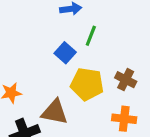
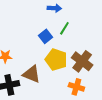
brown cross: (126, 80) -> (82, 61), size x1.5

